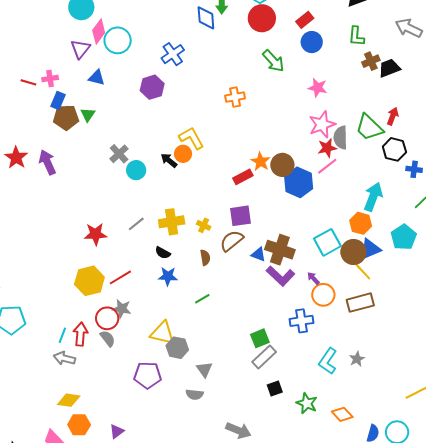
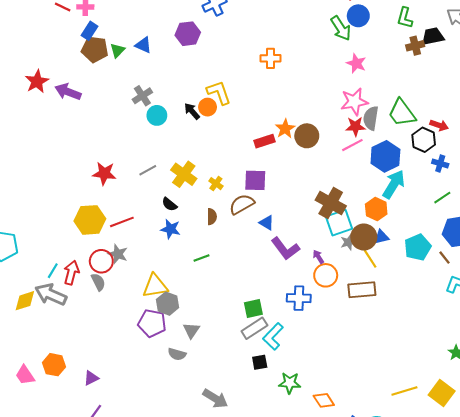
green arrow: (273, 61) -> (341, 28), moved
black trapezoid: (389, 68) -> (433, 36), moved
blue triangle: (97, 78) -> (143, 45), moved
red arrow: (393, 116) -> (439, 125), moved, turned 78
purple arrow: (47, 162) -> (68, 92), turned -55
blue hexagon: (299, 182) -> (385, 156), moved
yellow cross: (172, 222) -> (184, 174), turned 35
cyan pentagon: (404, 237) -> (418, 247), moved
blue triangle: (370, 249) -> (381, 237), size x0.7
brown cross: (280, 250) -> (331, 203), moved
yellow triangle: (163, 333) -> (155, 286), turned -32
gray arrow: (64, 358) -> (51, 294), size x1.4
gray star: (357, 359) -> (348, 242), moved
cyan L-shape: (328, 361) -> (273, 336), moved
purple pentagon: (148, 375) -> (152, 323), moved
yellow diamond: (69, 400) -> (25, 301), moved, turned -35
green star: (307, 403) -> (290, 383), turned -30

